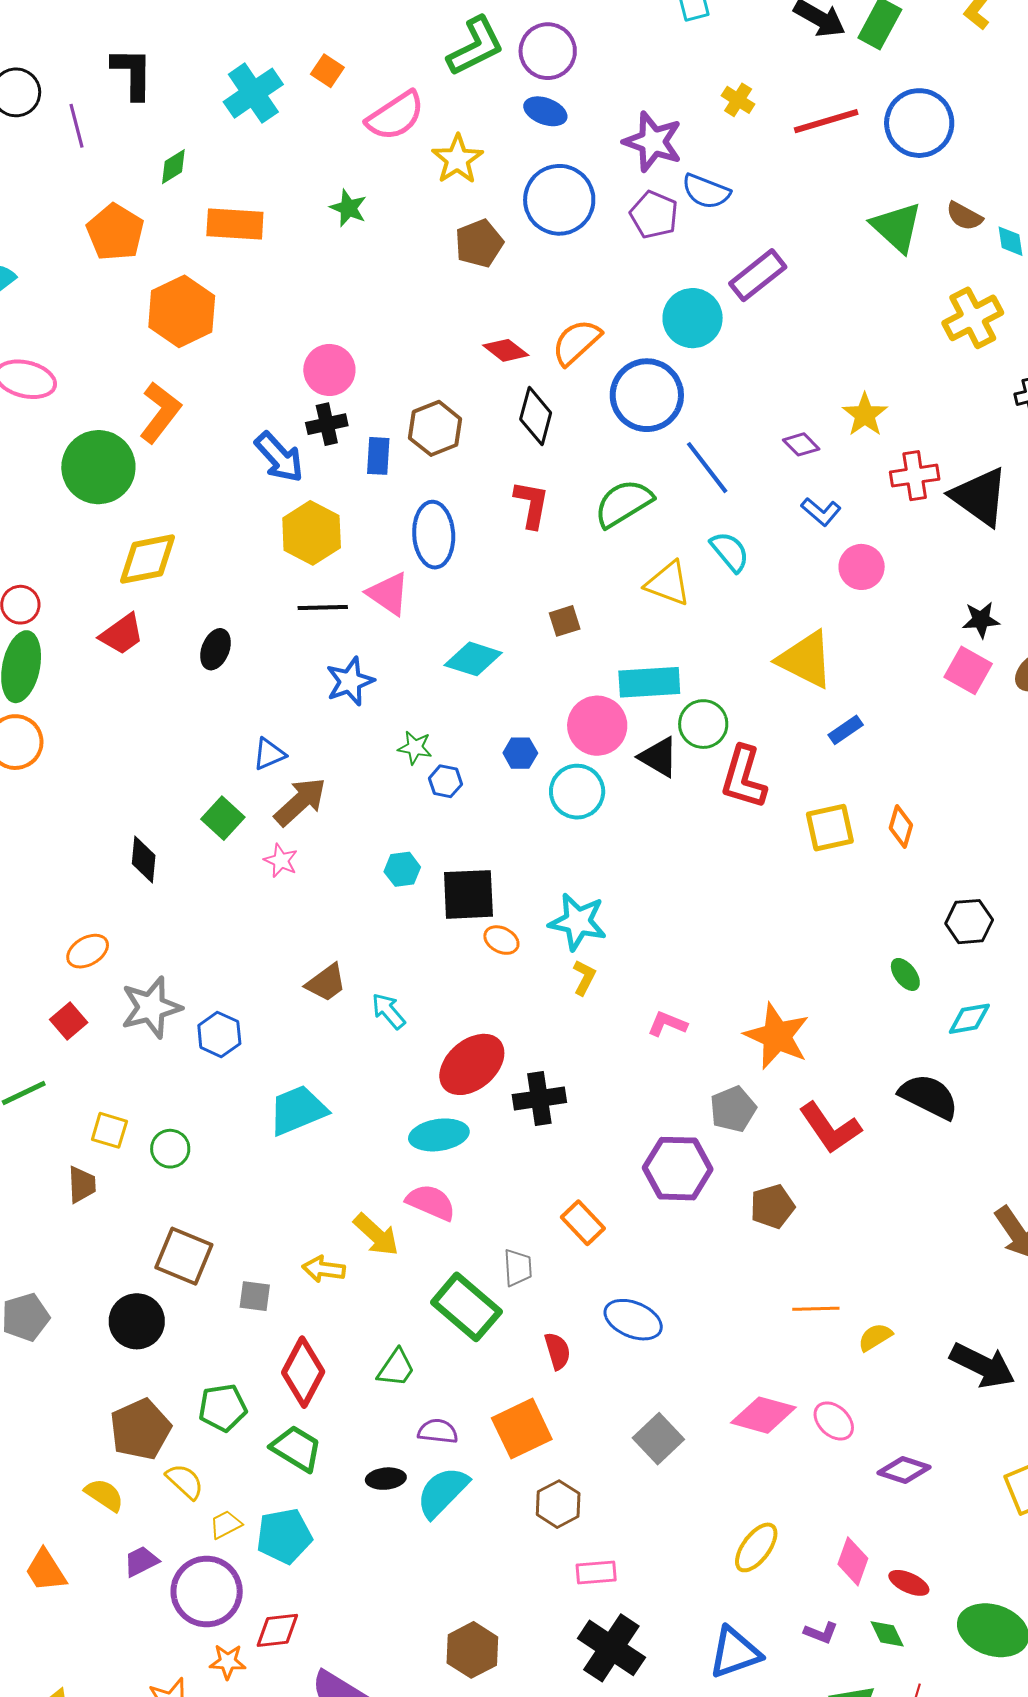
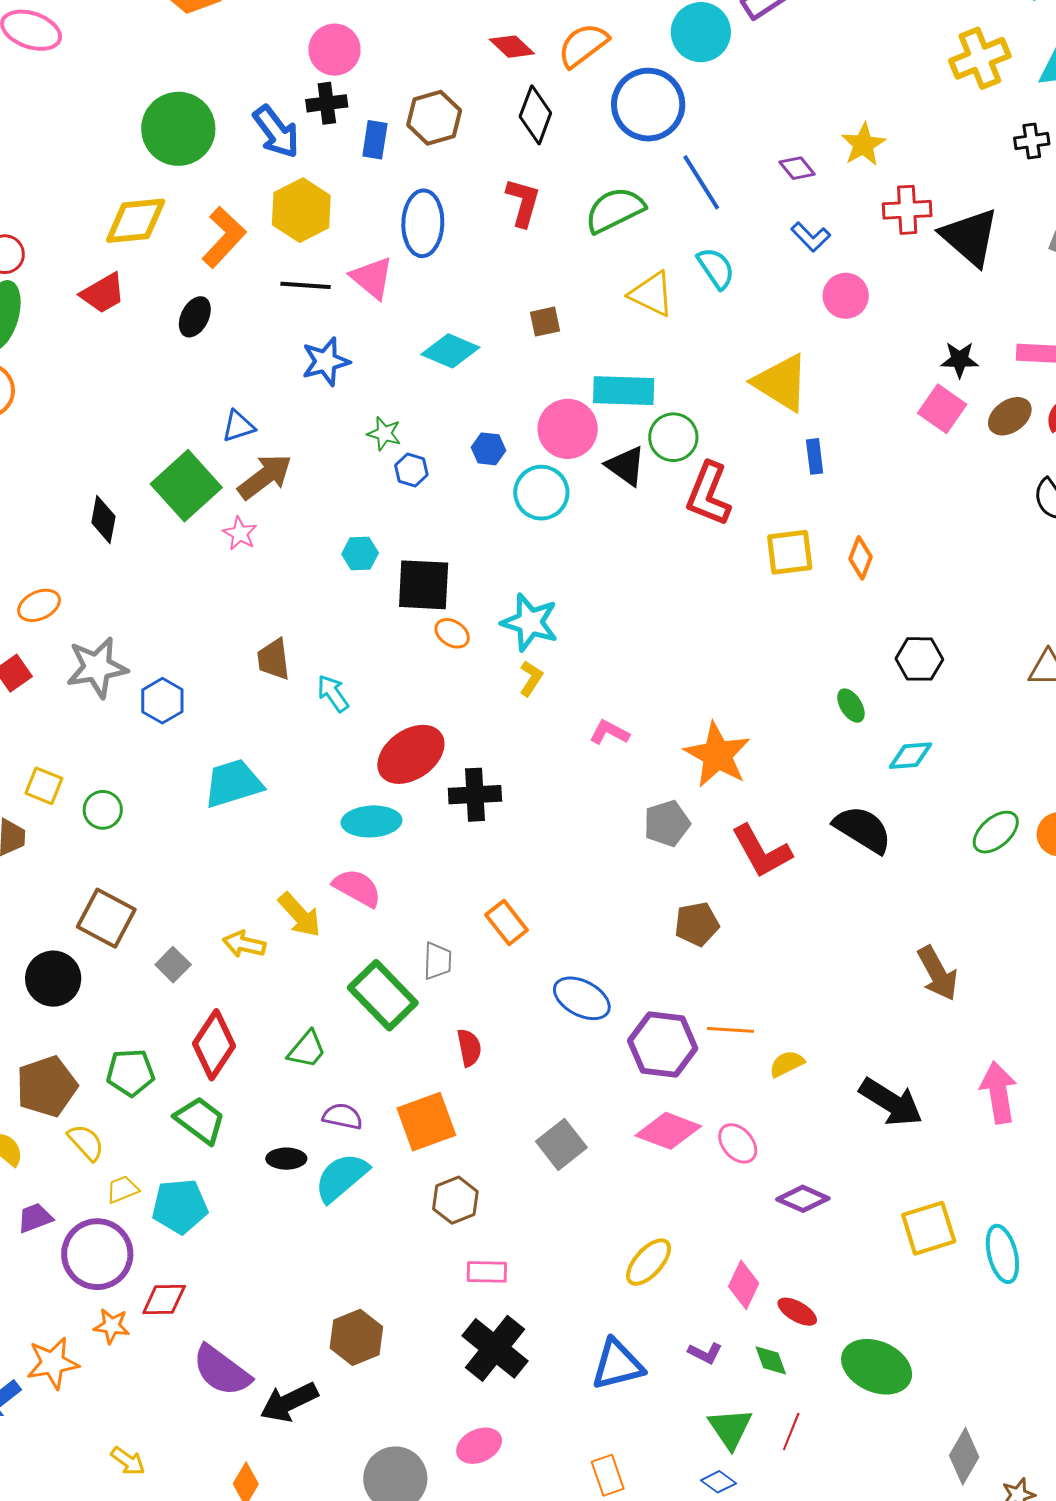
orange L-shape: (160, 412) -> (224, 237), moved
green circle: (98, 467) -> (178, 129), moved
blue rectangle: (846, 730) -> (815, 456), turned -68
green square: (223, 818) -> (186, 486), size x1.6
brown trapezoid: (326, 983) -> (274, 659), turned 114
purple hexagon: (678, 1169) -> (663, 1044), moved
gray square: (255, 1296) -> (173, 965), turned 32
blue ellipse: (633, 1320) -> (582, 998), moved

